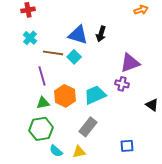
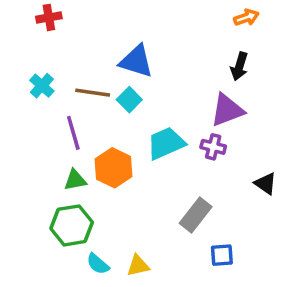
black arrow: (101, 34) -> (239, 66), moved
cyan cross: (30, 38) -> (42, 86), moved
cyan trapezoid: (95, 95) -> (166, 143), moved
gray rectangle: (88, 127) -> (196, 215), moved

